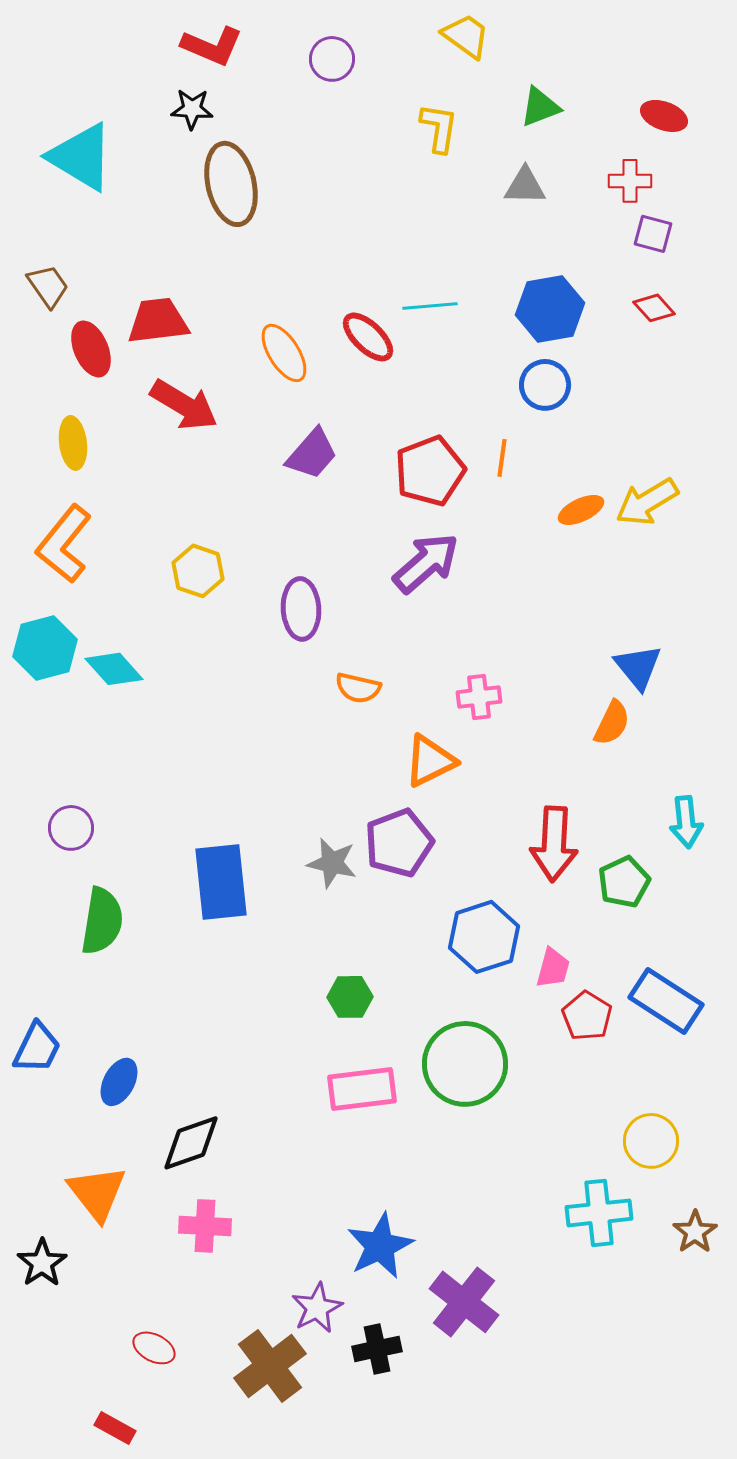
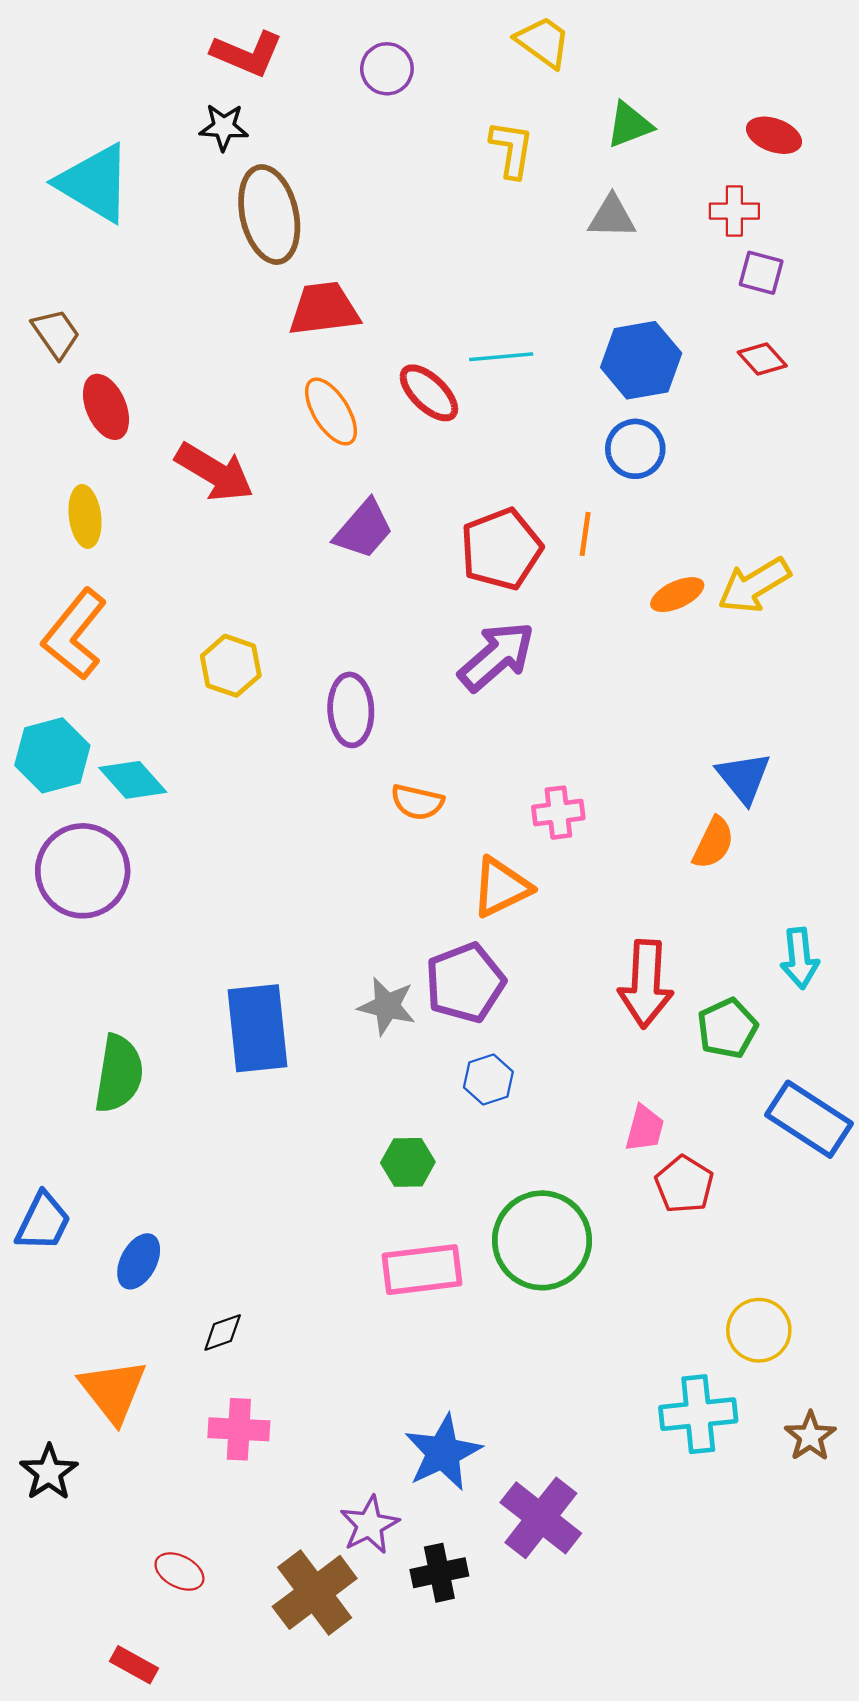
red trapezoid: (158, 321) -> (324, 309), moved
purple circle: (71, 828) -> (83, 871), moved, size x1.8
blue hexagon: (484, 937) -> (488, 1080), moved, size x0.6
blue rectangle: (666, 1001) -> (809, 1119), moved
black diamond: (191, 1143) -> (223, 1333), size x0.6

